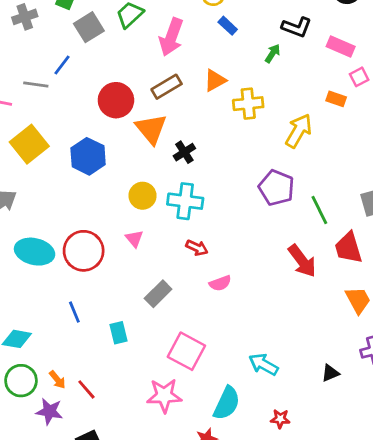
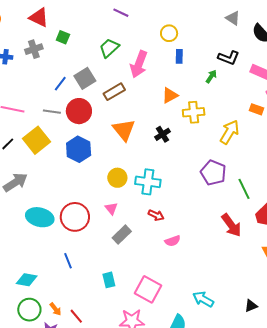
blue rectangle: (228, 26) -> (179, 56), turned 48
gray square: (89, 27) -> (85, 78), moved
gray line: (36, 84) -> (52, 112), moved
brown rectangle: (167, 87) -> (114, 92), moved
red circle: (116, 100) -> (79, 111), moved
black cross: (184, 152) -> (162, 134), moved
gray rectangle: (158, 294) -> (122, 235), moved
cyan rectangle: (119, 333) -> (109, 280), moved

